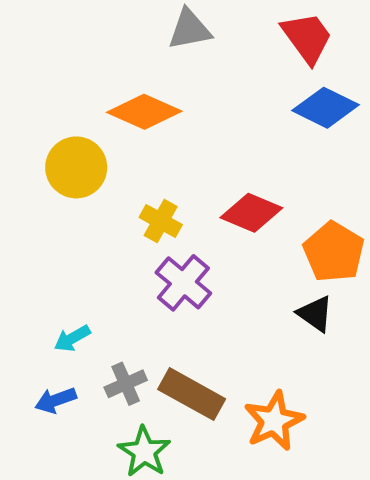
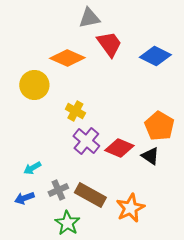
red trapezoid: (307, 38) -> (109, 44), moved
red diamond: (251, 213) -> (119, 148), moved

